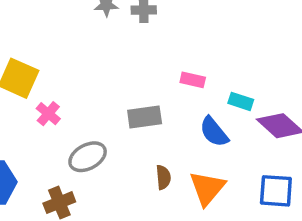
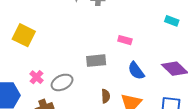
cyan rectangle: (241, 101) -> (172, 21), moved
pink cross: (48, 114) -> (36, 77), moved

